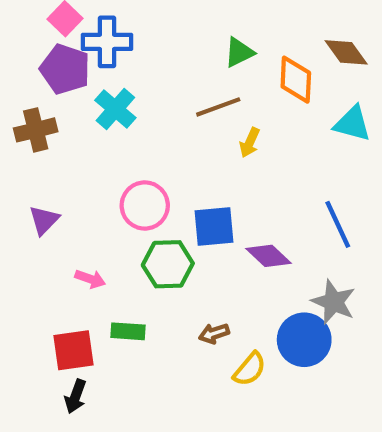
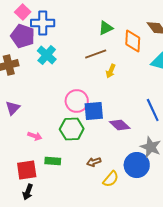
pink circle: (145, 205) -> (77, 101), moved

